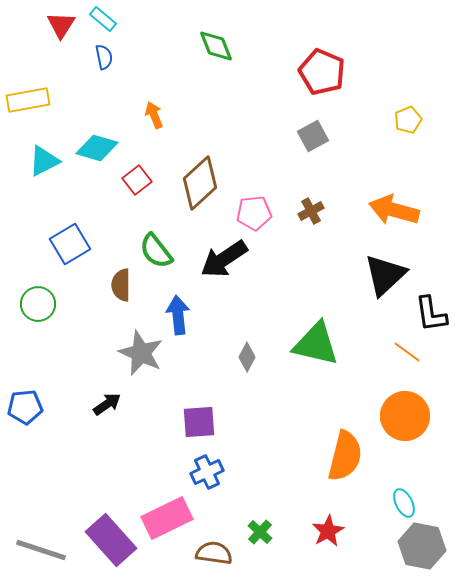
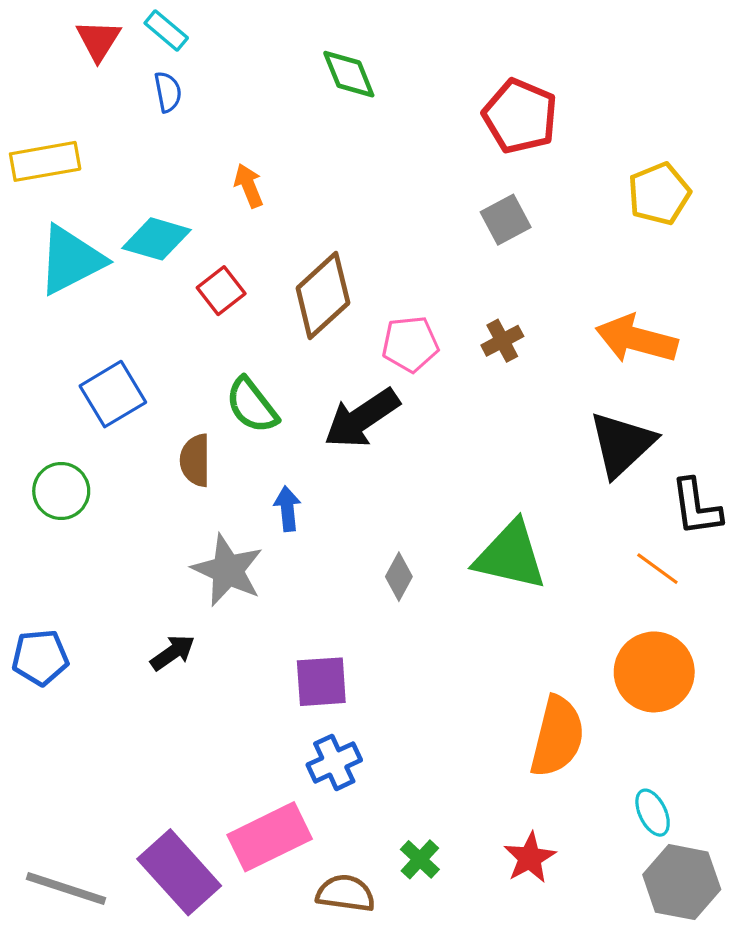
yellow pentagon: (408, 120) -> (659, 194), size x1.4
cyan triangle: (44, 161) -> (71, 260), size x1.4
blue arrow: (178, 315) -> (287, 509), size x0.7

